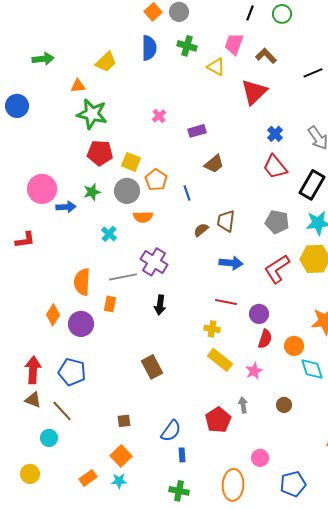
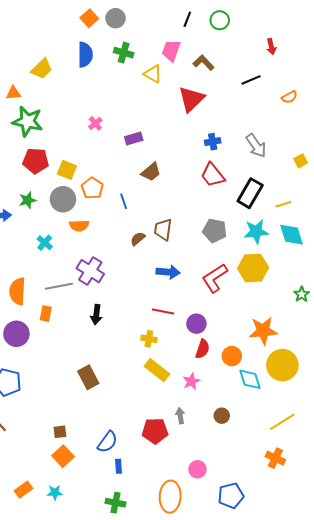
blue cross: (275, 134) -> (213, 142), turned 35
red pentagon: (218, 420) -> (155, 431), turned 30
orange square: (121, 456) -> (63, 456), moved

